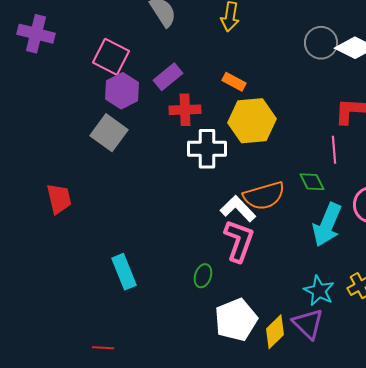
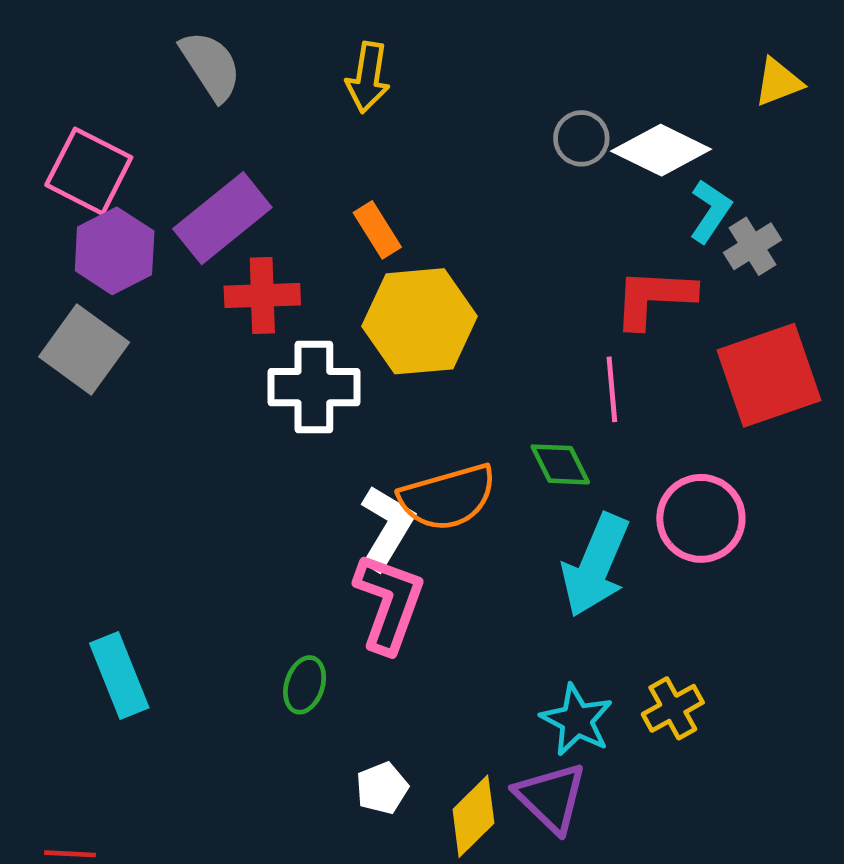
gray circle: (321, 43) -> (581, 138), size x0.7
purple rectangle: (168, 77) -> (222, 218), size x1.4
orange rectangle: (234, 82) -> (377, 230), turned 30
white L-shape: (238, 209) -> (387, 528), turned 75
white pentagon: (236, 320) -> (382, 788), size x0.5

